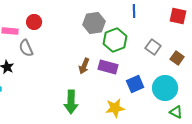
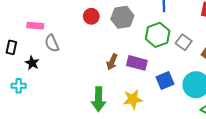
red circle: (34, 22) -> (91, 16), moved
green hexagon: (115, 40) -> (158, 35), moved
yellow star: (115, 108) -> (133, 99), moved

